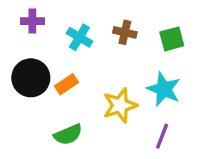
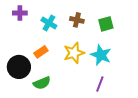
black circle: (31, 78) -> (19, 67), moved
yellow star: (120, 105) -> (74, 53), moved

